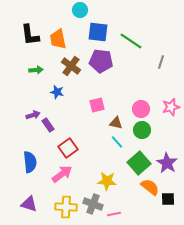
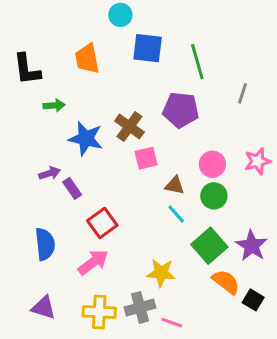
black L-shape: (30, 35) -> (27, 69), moved
green line: (131, 41) -> (197, 62), turned 40
purple pentagon: (101, 61) -> (181, 110), moved
brown cross: (71, 66) -> (129, 127), moved
blue star: (57, 92) -> (86, 139), size x1.6
black square: (168, 199) -> (253, 300), turned 32
gray cross: (93, 204) -> (140, 307), turned -36
pink line: (114, 214) -> (172, 323), turned 32

